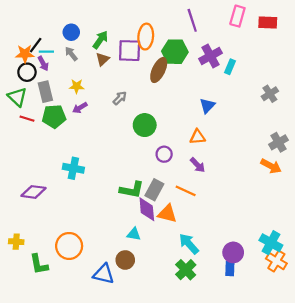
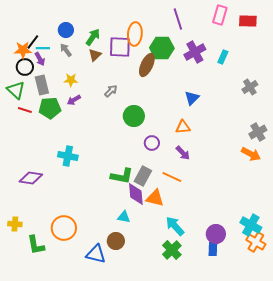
cyan rectangle: (230, 67) -> (223, 57), moved

